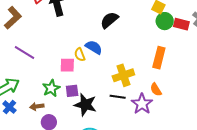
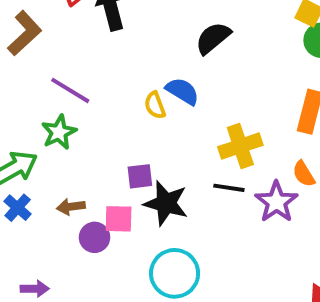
purple line: (25, 53) -> (70, 90), moved
pink square: (67, 65) -> (119, 219), moved
green star: (51, 88) -> (59, 132), moved

